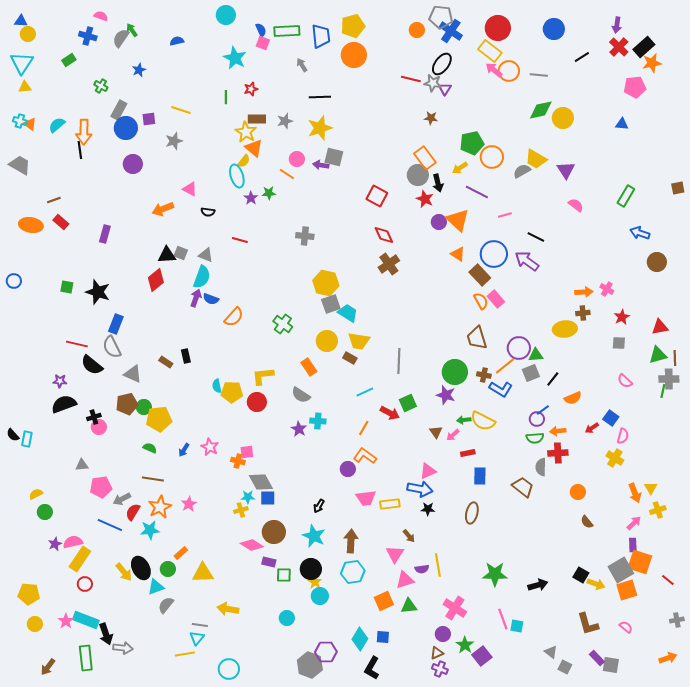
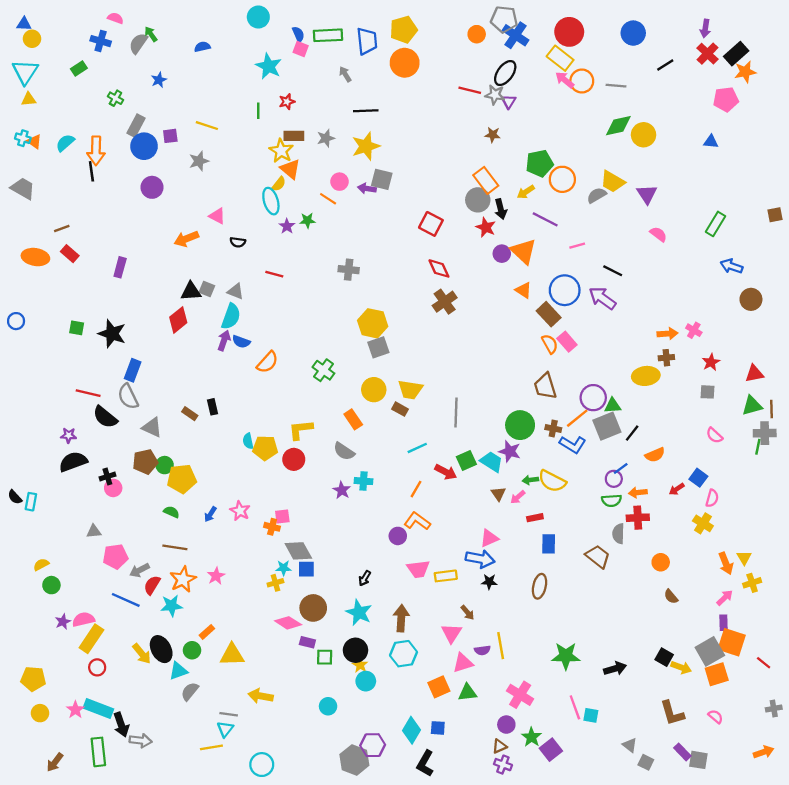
cyan trapezoid: (348, 313) -> (491, 462), moved
gray square: (531, 373) -> (607, 426), size x1.4

